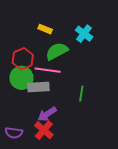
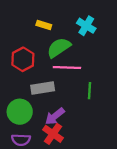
pink line: (48, 70) -> (67, 68), moved
green circle: (21, 78) -> (20, 112), moved

